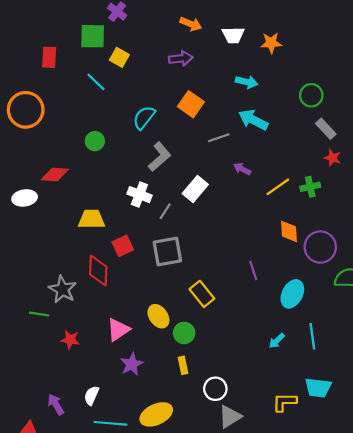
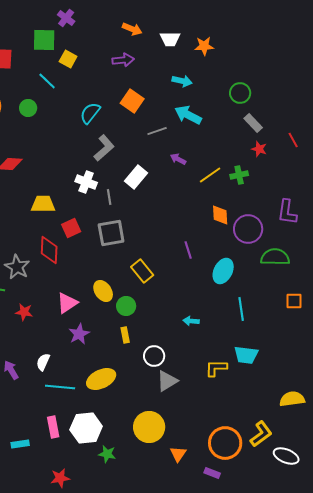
green circle: (95, 141) -> (28, 108), moved
gray line: (165, 211) -> (109, 197), turned -42
cyan arrow: (277, 341) -> (191, 321), moved, turned 49

